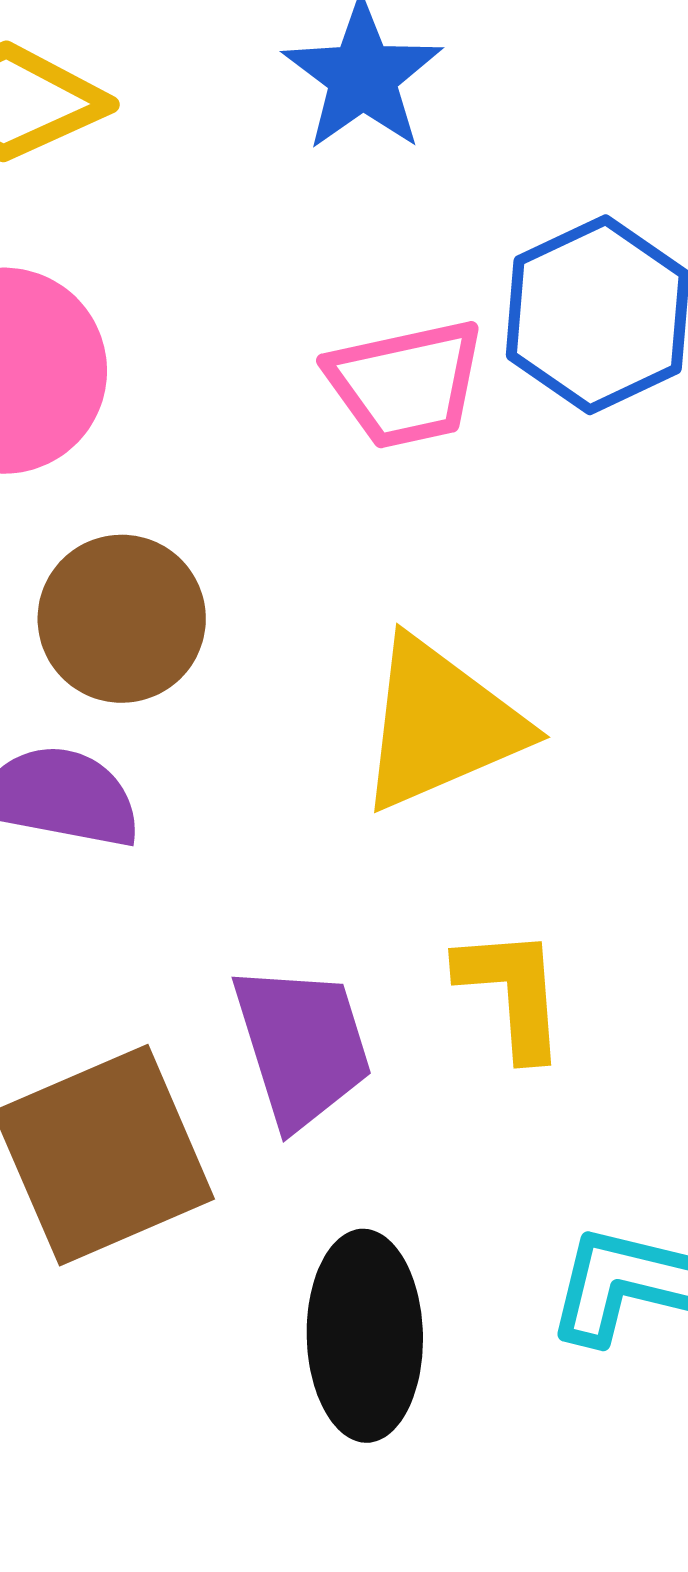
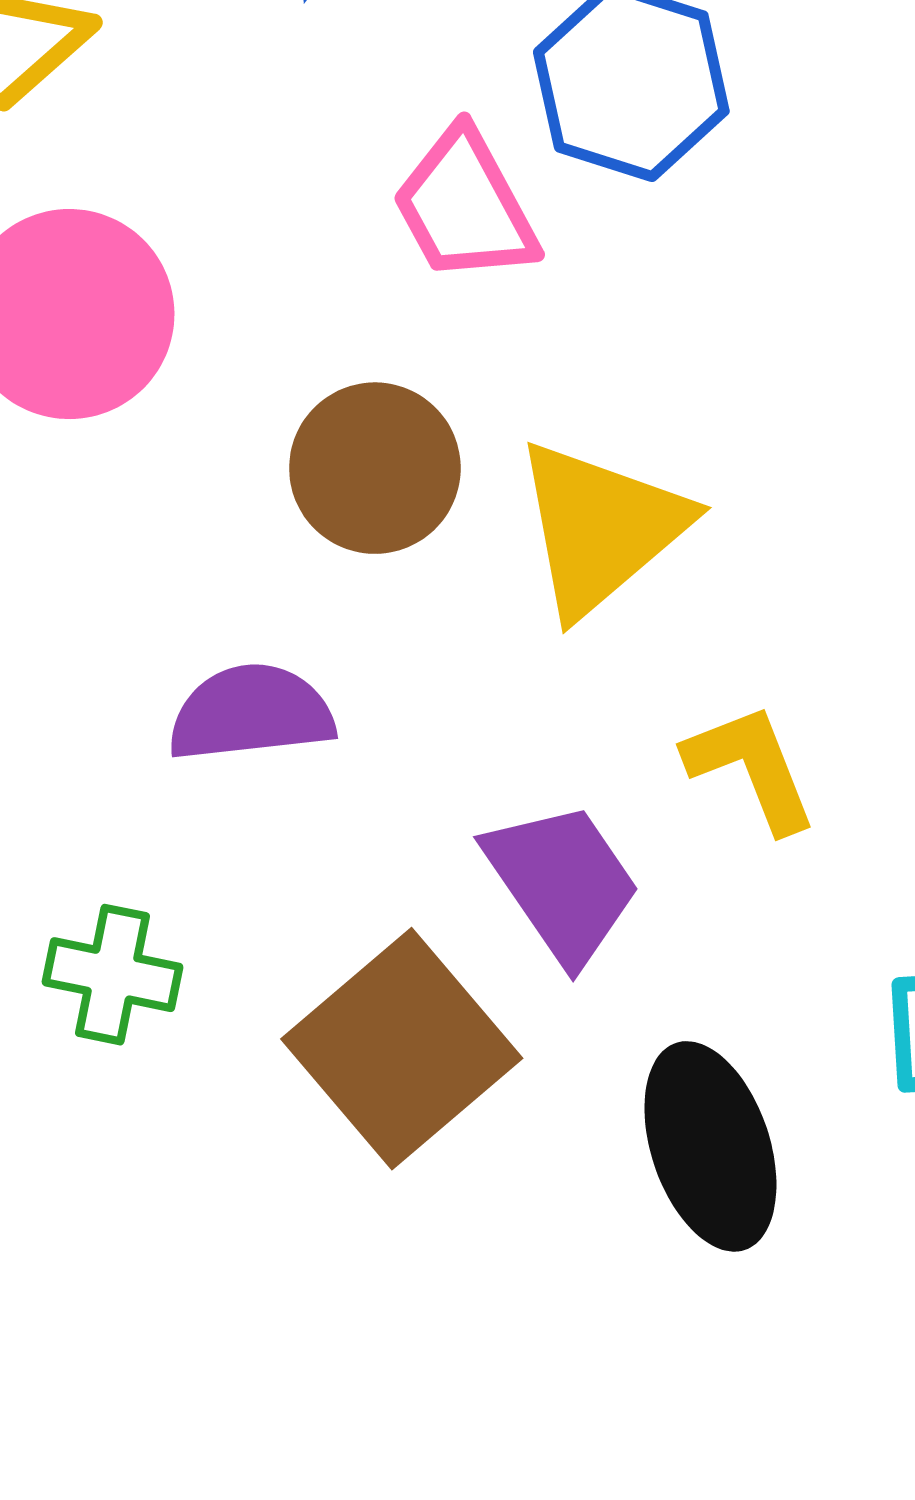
pink trapezoid: (406, 384) -> (465, 206), turned 91
brown circle: (122, 619) -> (375, 468), moved

